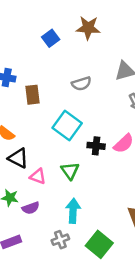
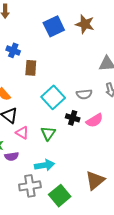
blue square: (51, 38) -> (54, 26), size x1.5
gray semicircle: (81, 84) -> (84, 94), moved
cyan arrow: (73, 211) -> (44, 165), turned 66
gray cross: (60, 240) -> (30, 186), size x1.5

